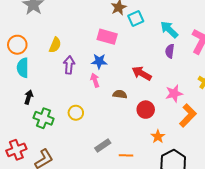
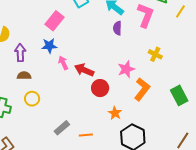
pink rectangle: (107, 37) -> (54, 21), turned -60
red arrow: (142, 73) -> (84, 70), moved
pink arrow: (95, 80) -> (63, 63), moved
brown semicircle: (120, 94) -> (24, 76), moved

